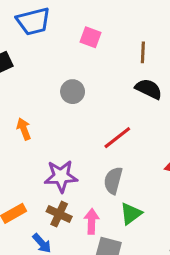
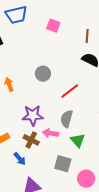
gray circle: (73, 92) -> (43, 74), moved
green triangle: (131, 214) -> (78, 140), turned -35
pink arrow: (92, 221) -> (50, 133), moved, turned -84

